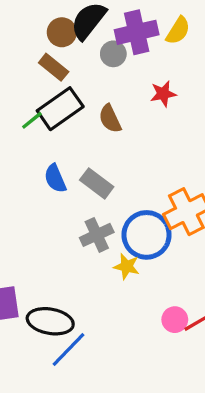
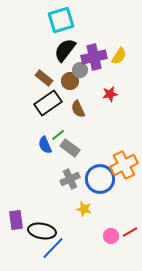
brown circle: (62, 32) -> (70, 81), moved
green line: (32, 120) -> (58, 135), moved
yellow star: (127, 266) -> (84, 209), moved
pink circle: (175, 320) -> (111, 236), moved

